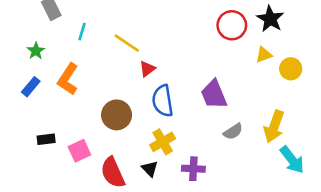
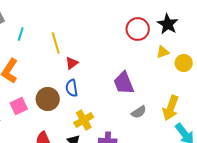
yellow line: (127, 43) -> (56, 43), turned 40
blue semicircle: (163, 101) -> (72, 88), moved, size x0.7
pink square: (79, 151) -> (19, 106), moved

